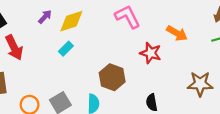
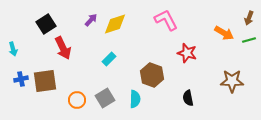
orange arrow: (177, 33) -> (224, 33), moved
cyan rectangle: (66, 49) -> (109, 59), moved

